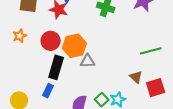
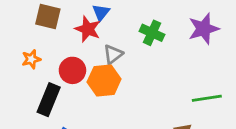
gray triangle: (88, 61) -> (113, 54), moved, turned -42
black rectangle: (56, 67) -> (49, 100), moved

